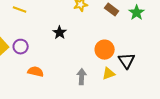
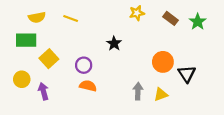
purple circle: (21, 47) -> (84, 65), moved
yellow triangle: (109, 74) -> (161, 94), moved

